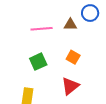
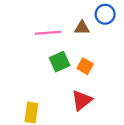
green square: (38, 62) -> (60, 62), moved

